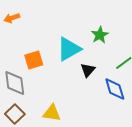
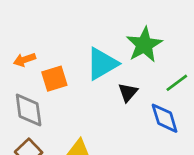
orange arrow: (12, 18) -> (24, 60), moved
green star: (100, 35) -> (144, 45), size x1.5

